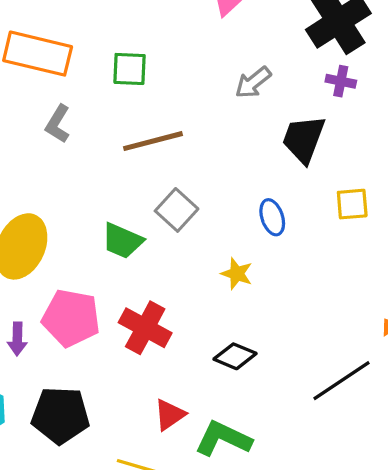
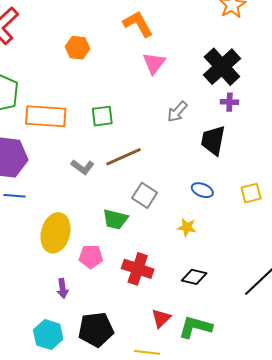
gray L-shape: (58, 124) -> (82, 167), moved, turned -75
yellow square: (352, 204) -> (251, 193), moved
blue ellipse: (272, 217) -> (202, 190), turned -40
pink pentagon: (71, 318) -> (91, 257), moved, size x0.7

